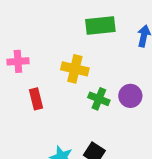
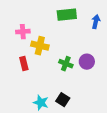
pink cross: (18, 61) -> (23, 32), moved
yellow cross: (75, 69) -> (40, 46), moved

